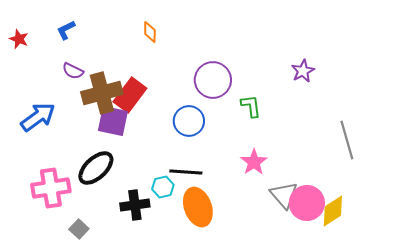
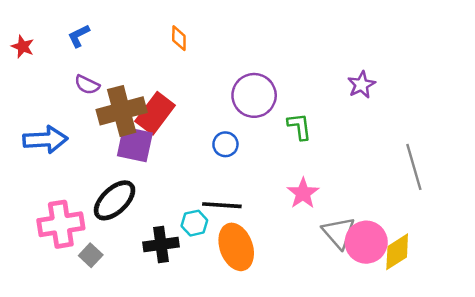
blue arrow: (38, 117) -> (45, 140), turned 33
blue circle: (189, 121) -> (225, 144), size x0.7
gray square: (79, 229) -> (91, 255), moved

